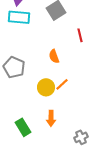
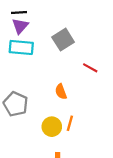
red line: (80, 35) -> (90, 68), turned -48
orange line: (62, 84) -> (70, 123), turned -32

